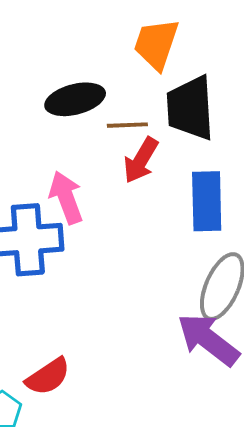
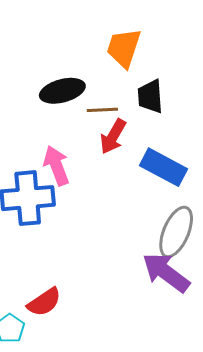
black trapezoid: (190, 108) -> (150, 96), size x0.7
blue rectangle: (207, 201) -> (163, 167), turned -60

